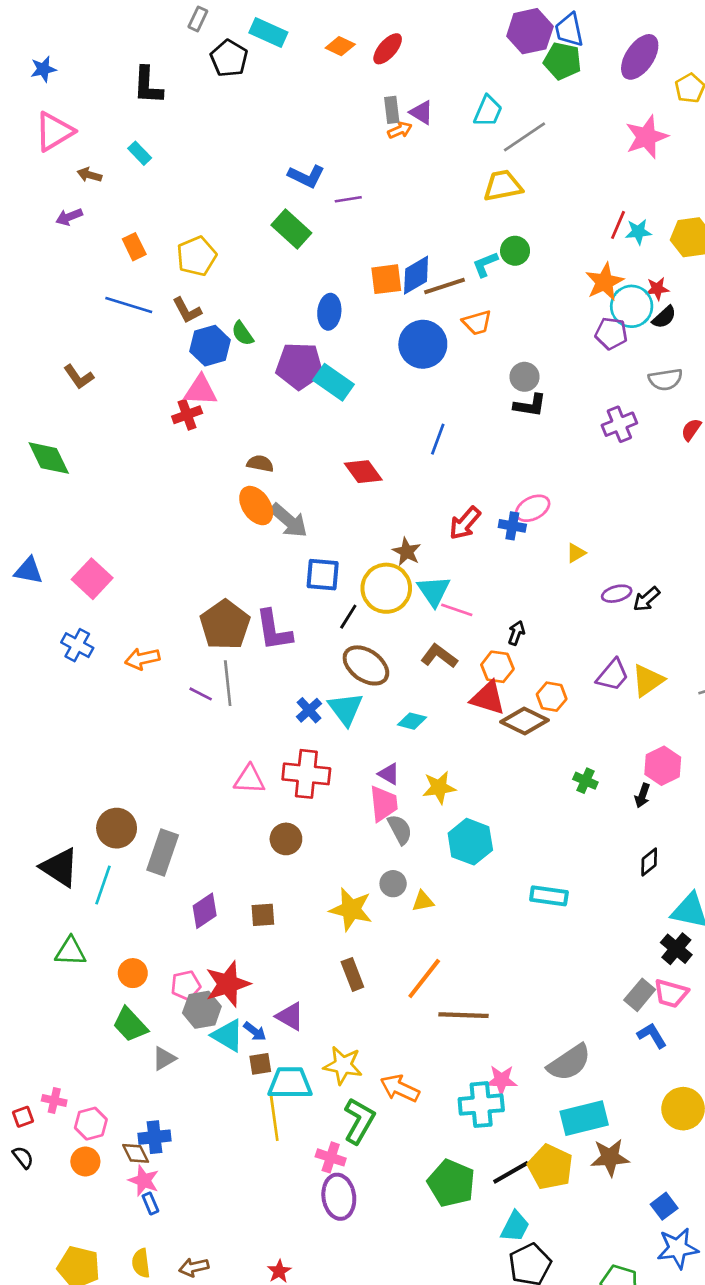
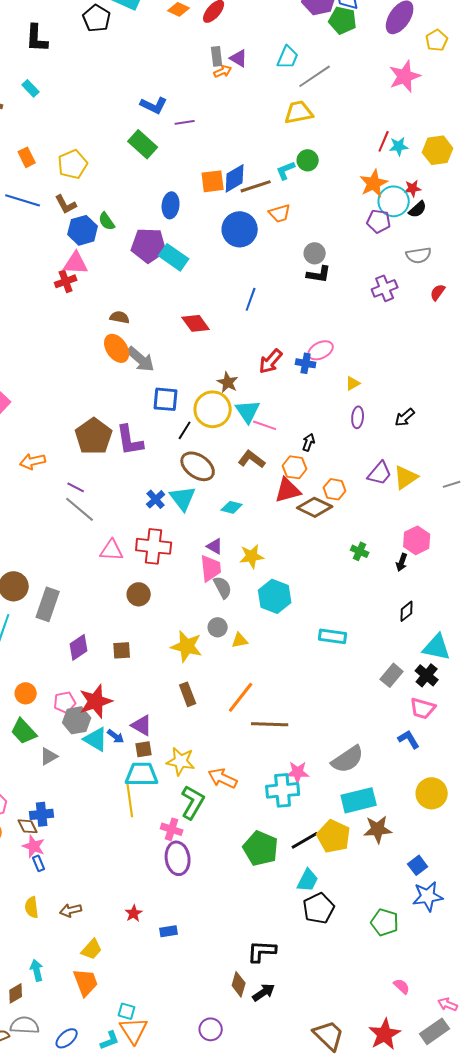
purple ellipse: (617, 594) -> (358, 417), moved, turned -70
gray line: (228, 683) -> (80, 509), moved, turned -44
red triangle: (488, 698) -> (288, 490), turned -32
gray rectangle: (640, 995) -> (392, 675), moved
brown square: (260, 1064) -> (144, 749), moved

